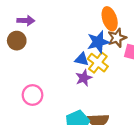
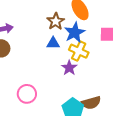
brown star: (117, 38) -> (56, 21), moved
blue triangle: (82, 59) -> (53, 43), moved

